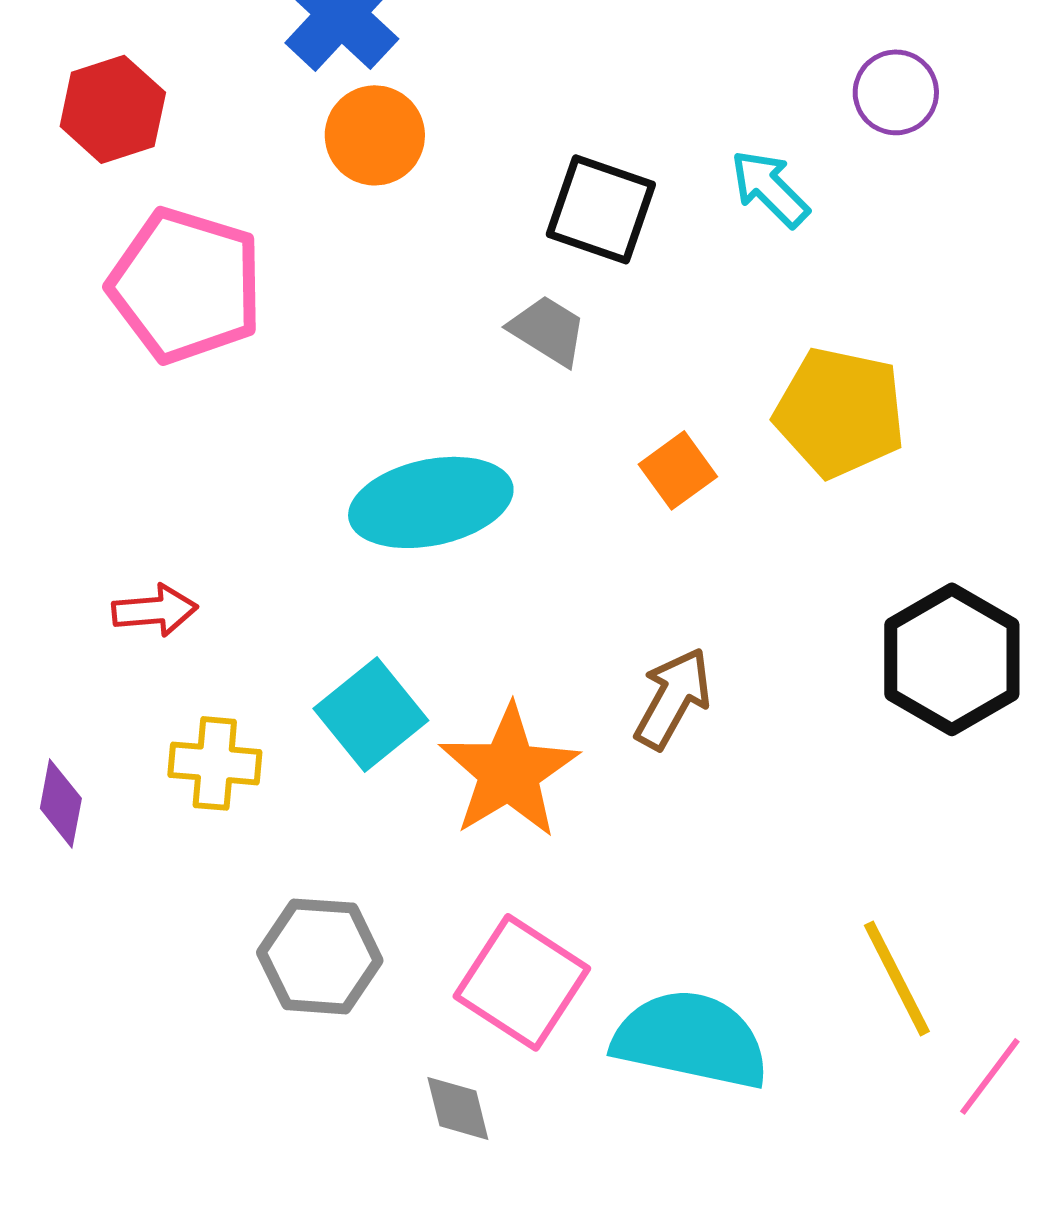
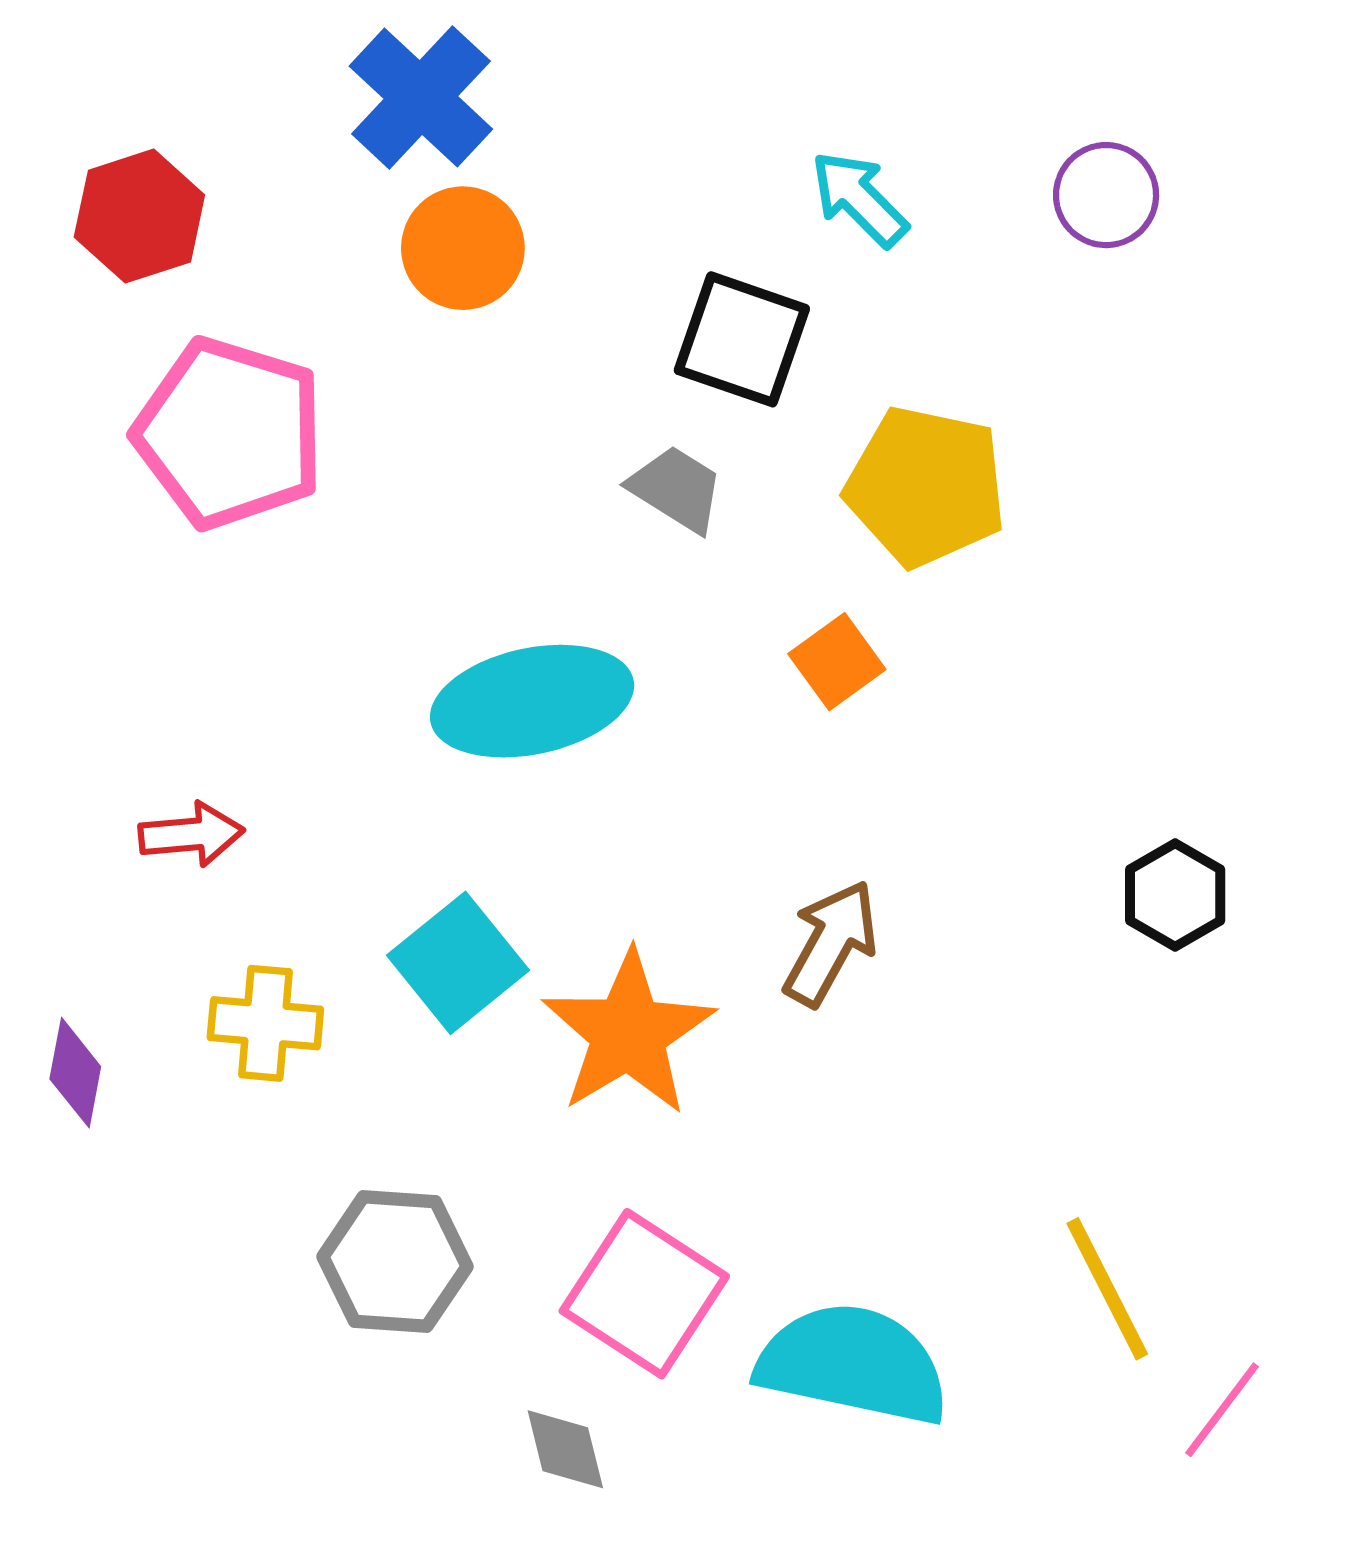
cyan arrow: (770, 188) -> (859, 199), moved
yellow pentagon: (840, 412) -> (926, 486), moved
black hexagon: (952, 659) -> (1175, 895), size x0.6

